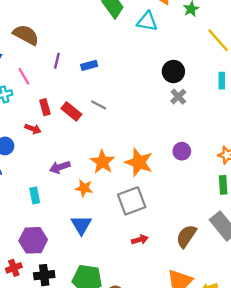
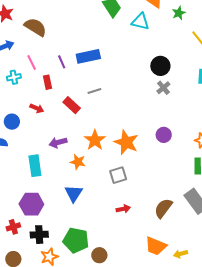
purple line: (57, 61) -> (62, 62), moved, turned -40
blue rectangle: (89, 65) -> (88, 56), size x1.6
gray line: (99, 105) -> (94, 91), turned -48
red rectangle: (45, 107) -> (47, 82), moved
red rectangle: (71, 111) -> (72, 105), moved
cyan rectangle: (35, 196) -> (35, 166), size x1.5
gray square: (132, 201) -> (118, 175), size x0.7

